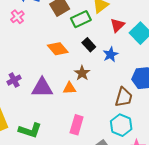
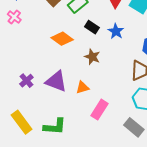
purple triangle: (42, 88) -> (56, 81), turned 35
orange triangle: (69, 88) -> (82, 87), moved
pink rectangle: (77, 125) -> (100, 110), turned 30

